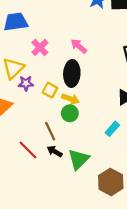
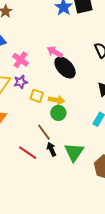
black ellipse: (72, 73) -> (65, 68), moved, turned -35
purple star: (26, 83) -> (21, 82), moved
black arrow: (55, 151) -> (51, 149), turned 48

